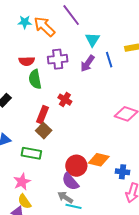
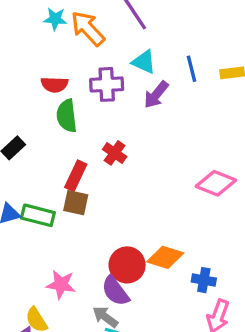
cyan triangle: (92, 40) -> (144, 62), moved, turned -42
blue line: (109, 60) -> (191, 69), moved
brown square: (44, 131) -> (76, 203), turned -35
green rectangle: (31, 153) -> (38, 215), moved
pink star: (22, 182) -> (61, 284), moved, turned 30

